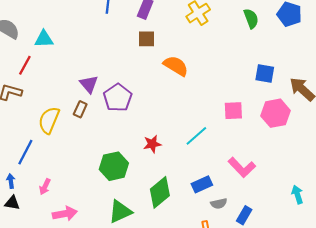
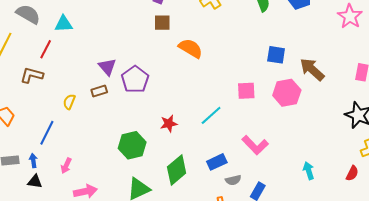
brown rectangle: (80, 109) -> (99, 91), turned 49
yellow semicircle: (49, 120) -> (69, 102), size x0.6

